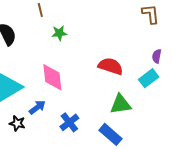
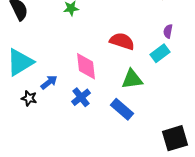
pink diamond: (52, 77) -> (86, 66), moved

